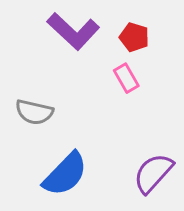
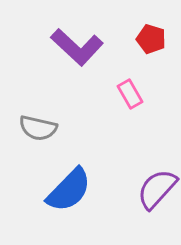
red pentagon: (134, 37) -> (151, 39), moved

